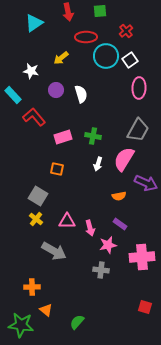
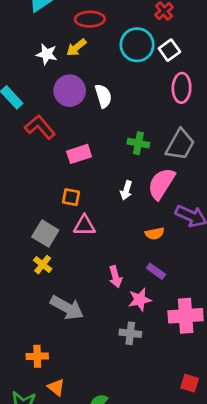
red ellipse: (86, 37) -> (90, 19), moved
white star: (31, 71) -> (47, 54), moved
purple circle: (56, 90) -> (70, 91), size x1.5
green cross: (93, 136) -> (138, 143), moved
pink triangle: (67, 221) -> (84, 225), moved

